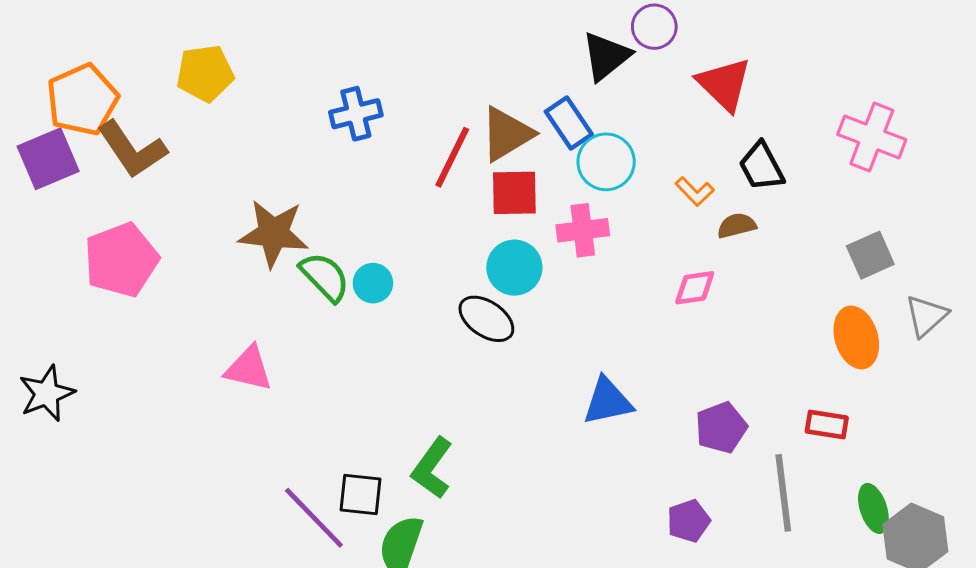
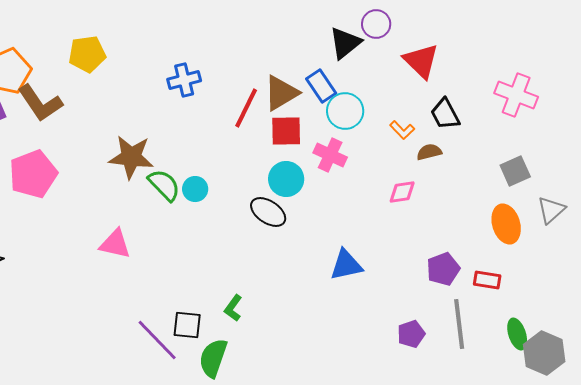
pink cross: (583, 230) -> (330, 155), turned 32
purple pentagon: (721, 428) -> (443, 269), moved
green L-shape: (432, 468) -> (233, 308), size x0.7
purple pentagon: (688, 521) -> (411, 334), moved

